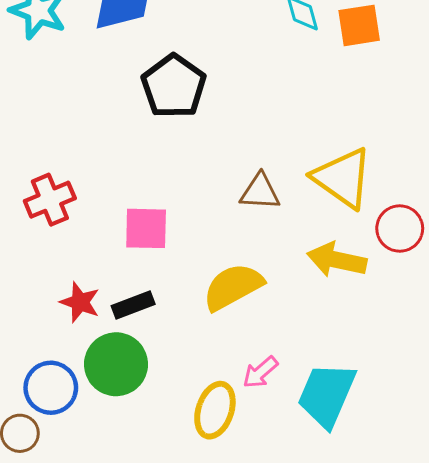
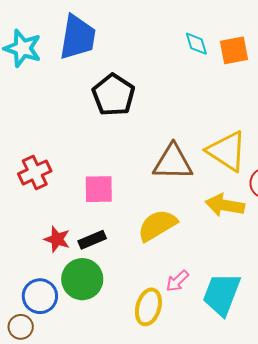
brown triangle: (260, 192) -> (173, 162), size x1.5

